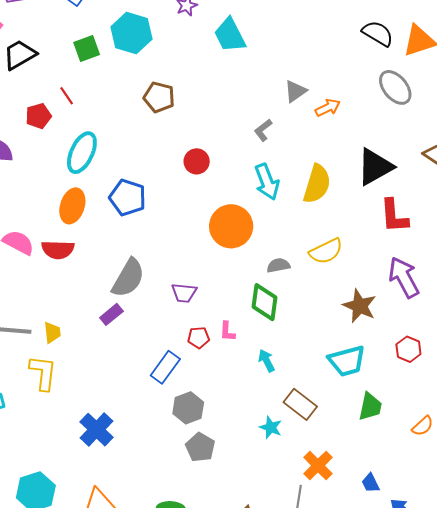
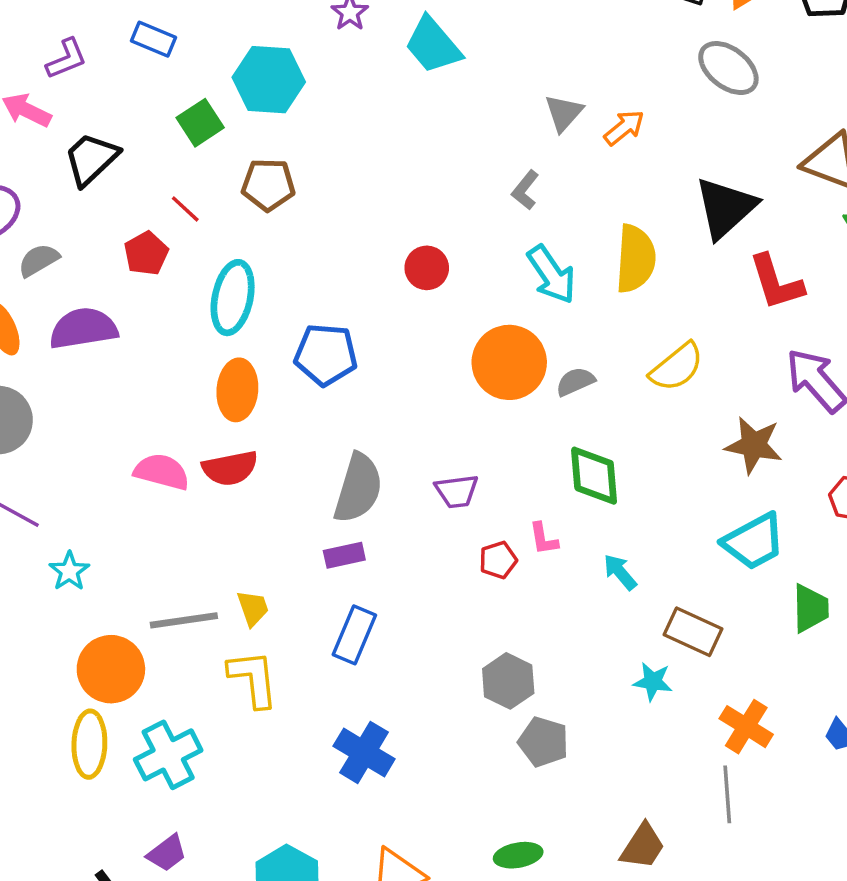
brown pentagon: (159, 97) -> (268, 185), moved
gray semicircle: (278, 265) -> (575, 382), moved
purple rectangle: (111, 314) -> (344, 555), turned 40
blue rectangle: (165, 367) -> (354, 635), moved

